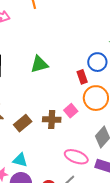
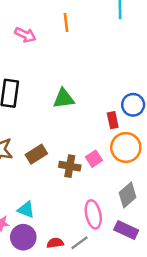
brown rectangle: (23, 123) -> (36, 154), moved
pink ellipse: (76, 157) -> (93, 214), turned 50

